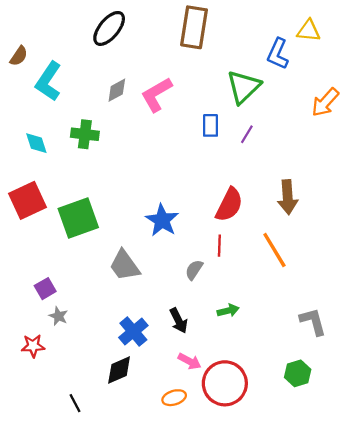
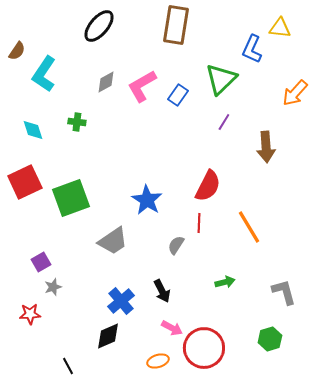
blue rectangle: (211, 125) -> (178, 95), moved, turned 35
green cross: (85, 134) -> (77, 122), size x0.7
brown arrow: (288, 197) -> (266, 147), moved
gray trapezoid: (125, 265) -> (113, 241), turned -88
green arrow: (228, 311) -> (225, 282), moved
gray star: (58, 316) -> (53, 287), turned 30

